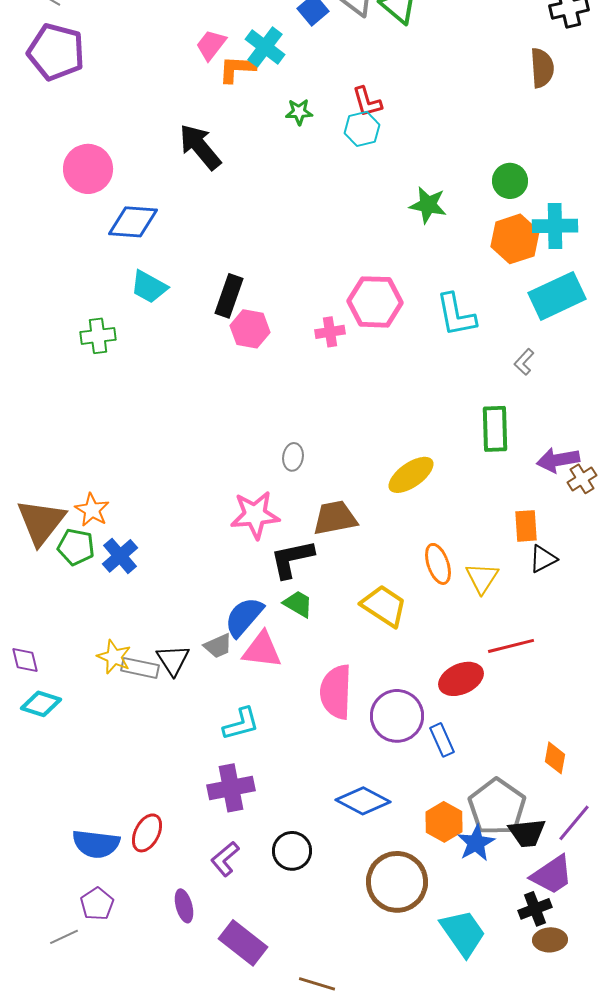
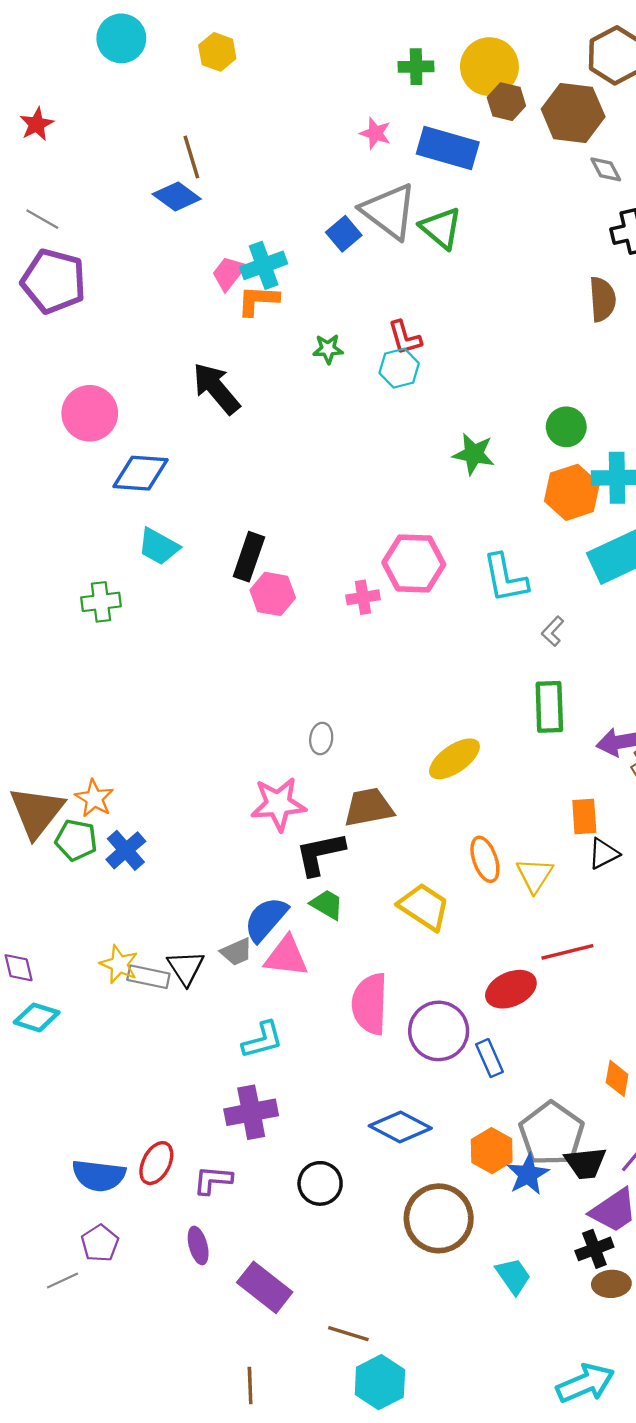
cyan cross: (265, 47) -> (264, 265), moved, turned 33
gray L-shape: (524, 362) -> (553, 631), moved
purple L-shape: (225, 859) -> (213, 1180), moved, turned 45
cyan trapezoid: (463, 933) -> (513, 1276), size x0.7

